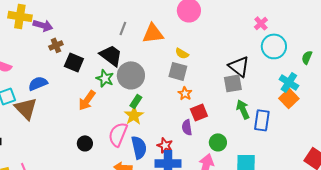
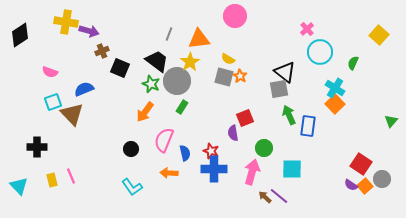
orange star: (185, 93) -> (240, 76), moved
orange arrow: (87, 100) -> (145, 112), moved
yellow star: (134, 115) -> (190, 62), moved
blue semicircle: (139, 147) -> (185, 153), size x0.7

